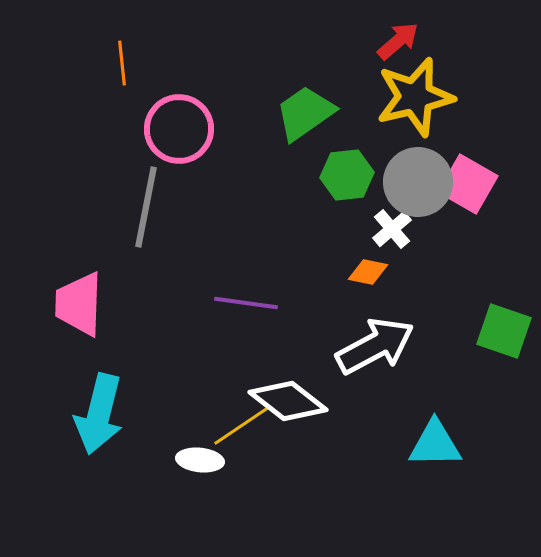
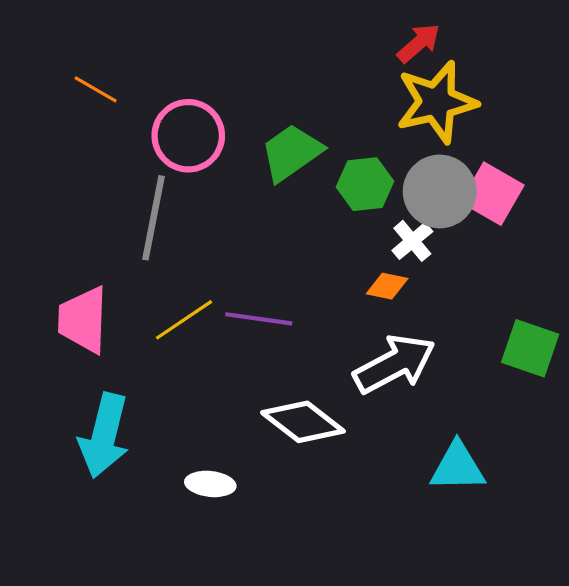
orange line: (122, 63) -> (96, 89), moved, turned -54
green trapezoid: (305, 113) -> (291, 153), moved
yellow line: (241, 426) -> (184, 320), moved

